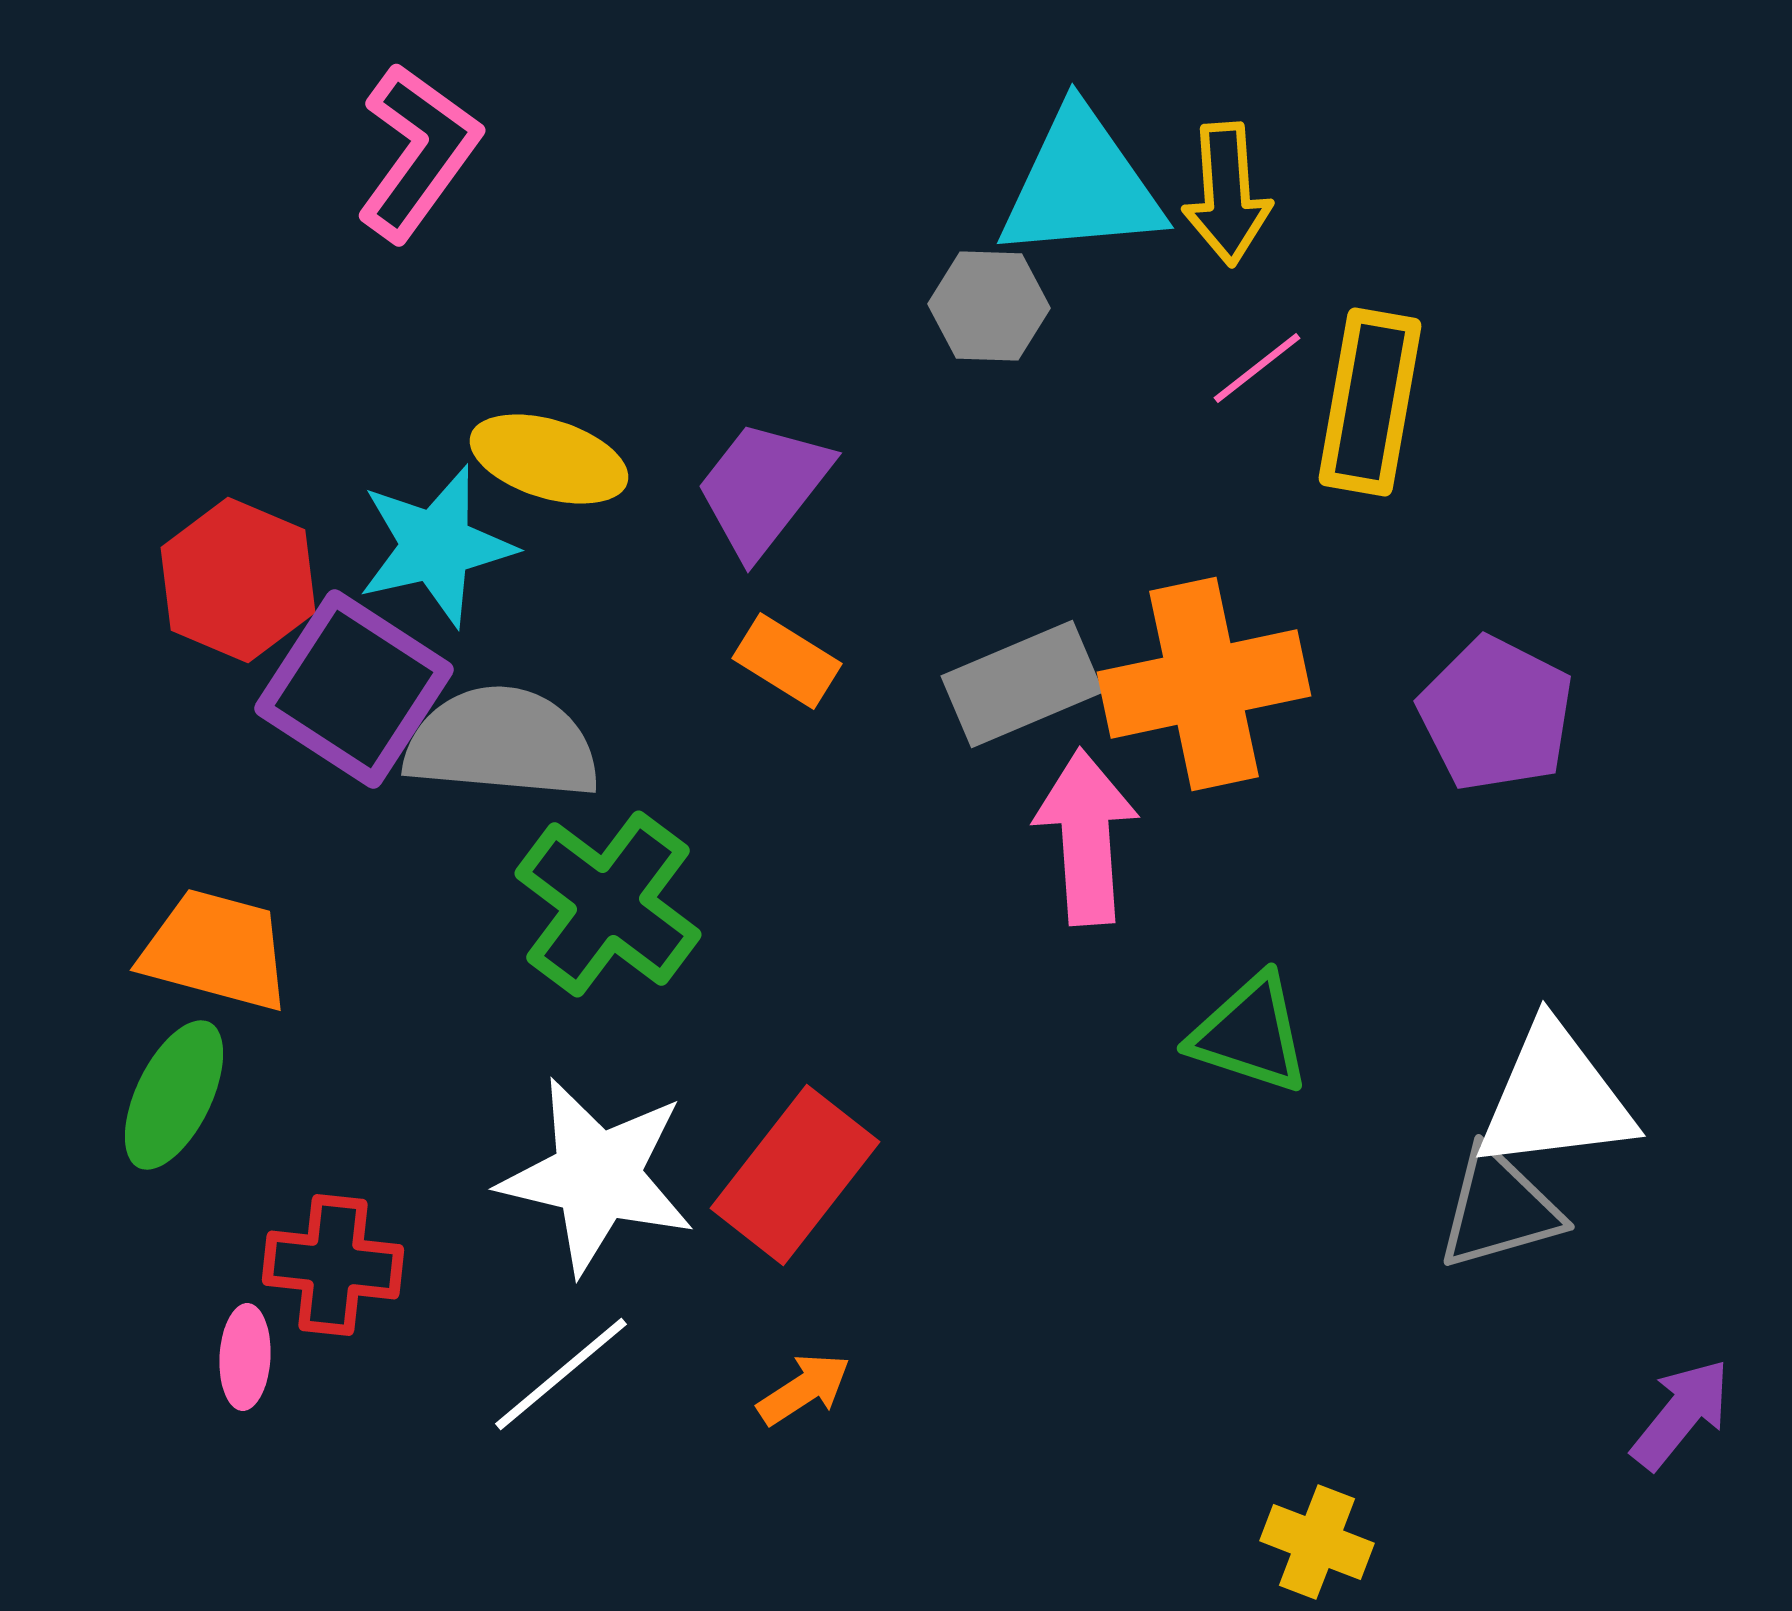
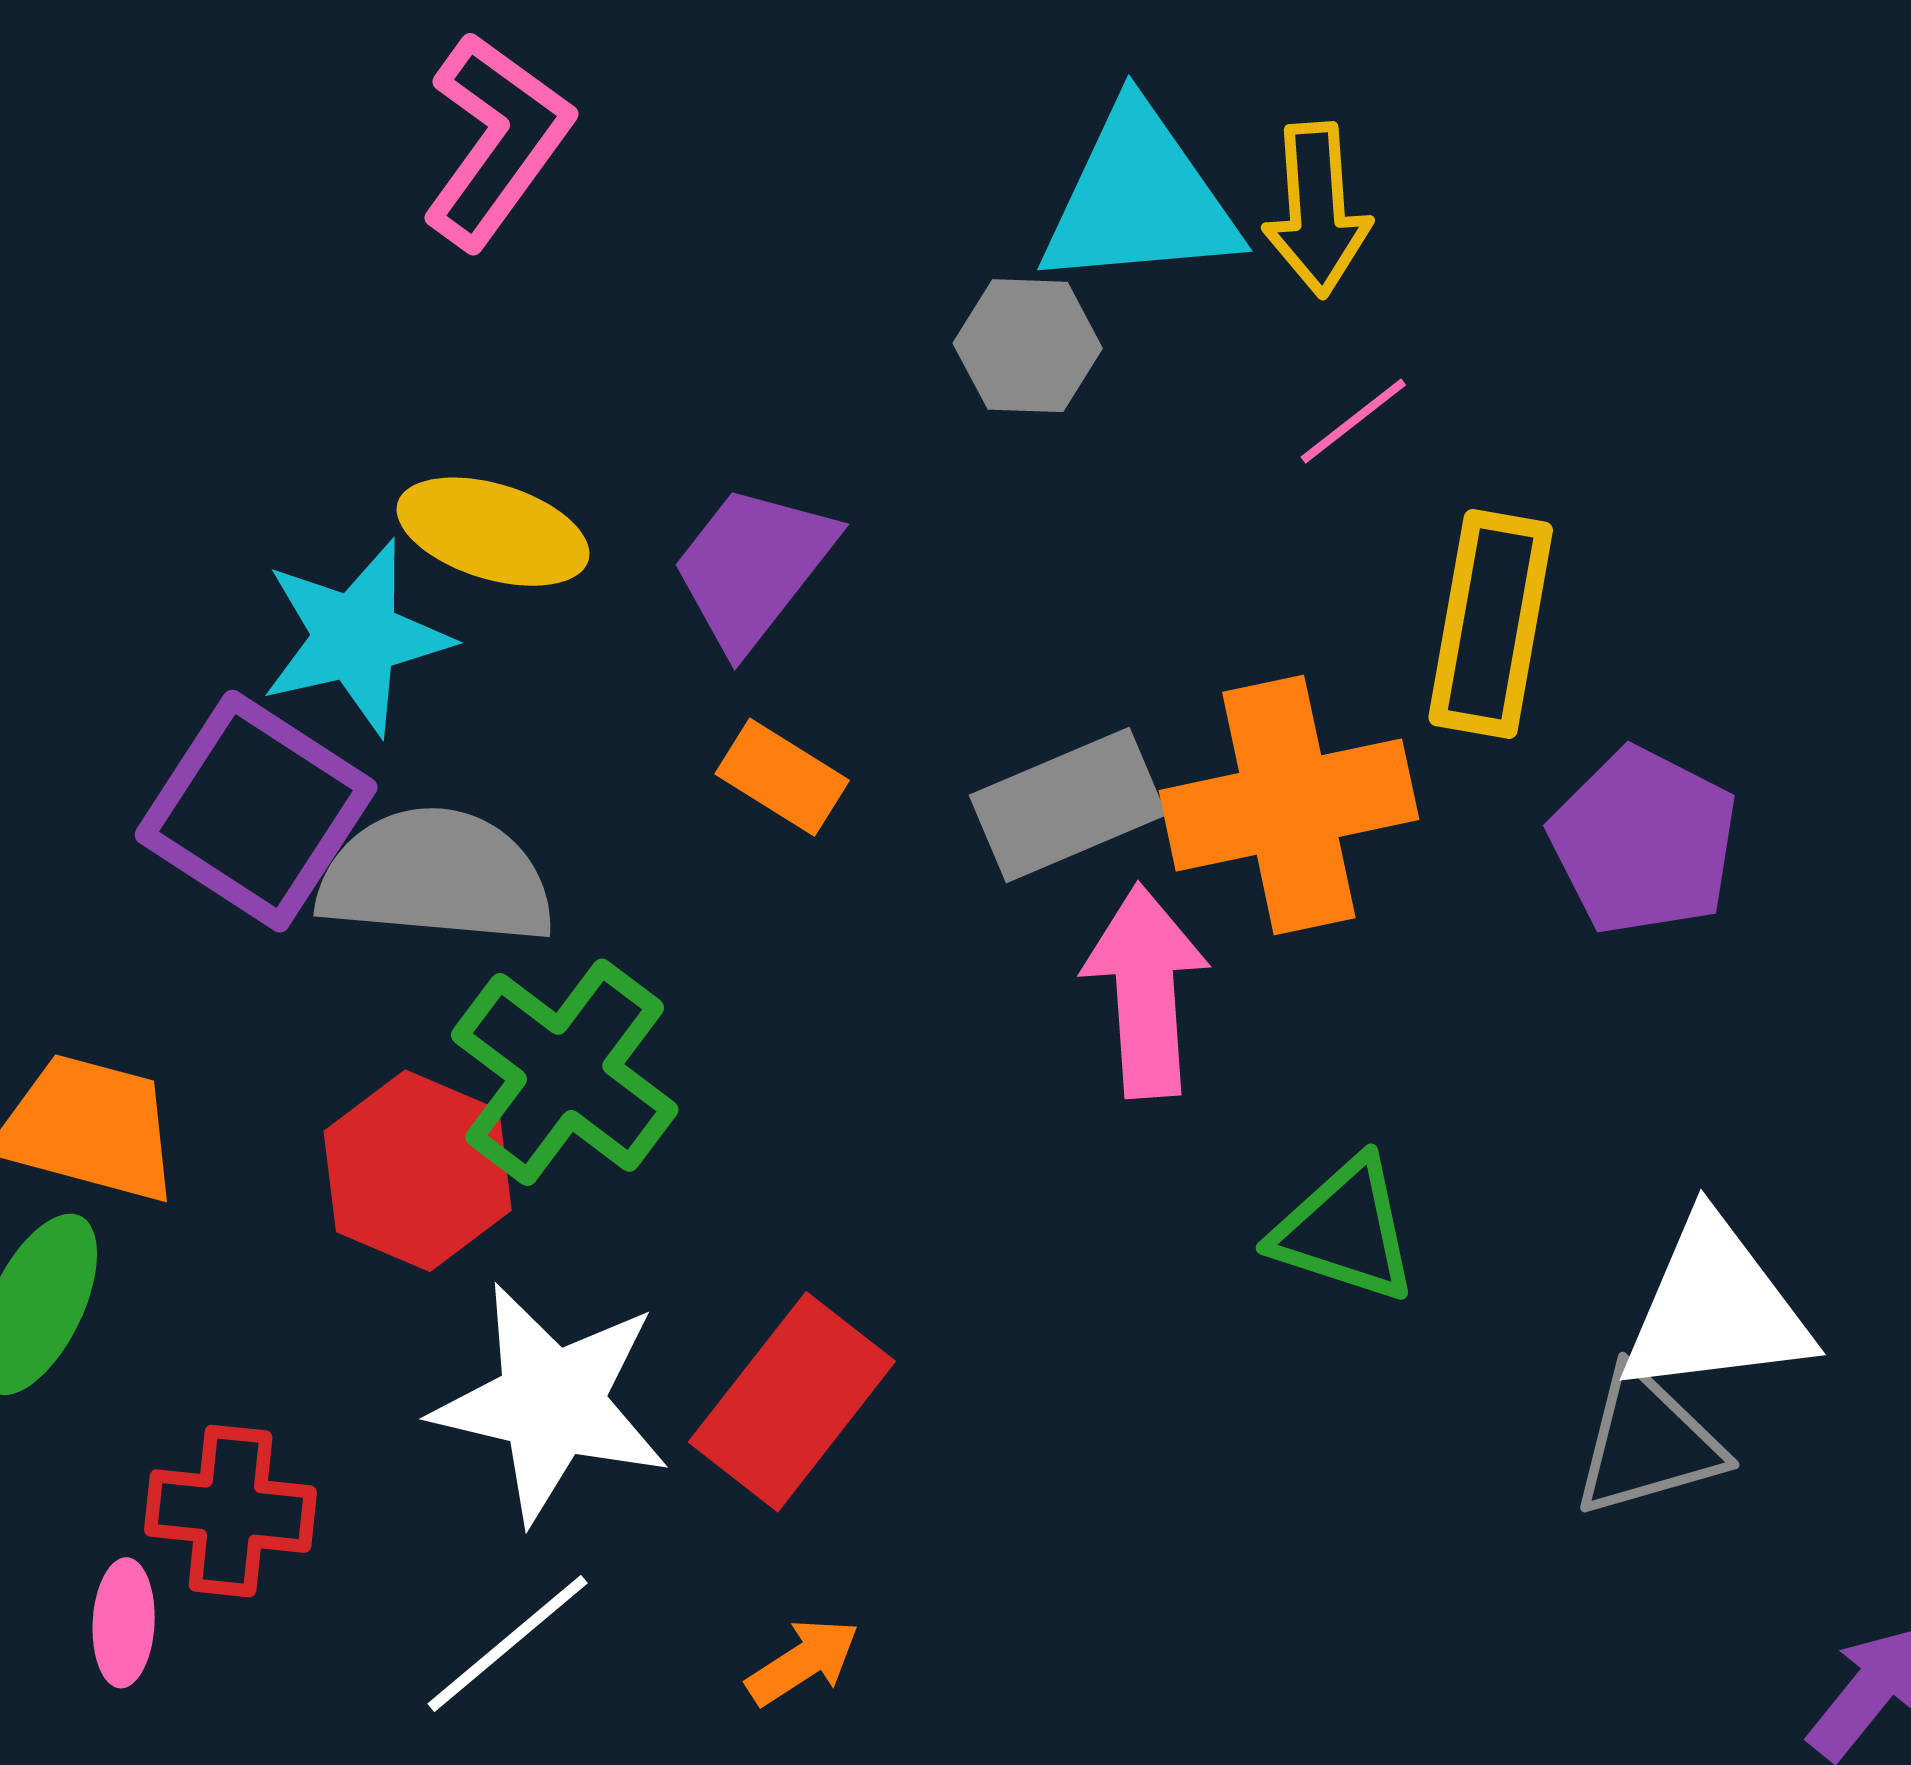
pink L-shape: (418, 152) -> (497, 140), moved
yellow rectangle: (1370, 402) -> (1491, 624), moved
red hexagon: (238, 580) -> (418, 1171), moved

